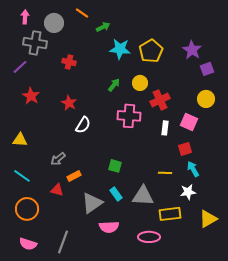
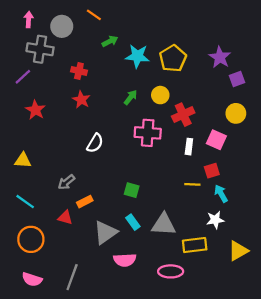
green arrow: (103, 27) -> (110, 41), moved
red star: (69, 103) -> (81, 100), moved
yellow line: (165, 173) -> (192, 184), moved

